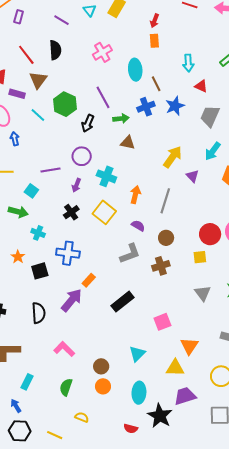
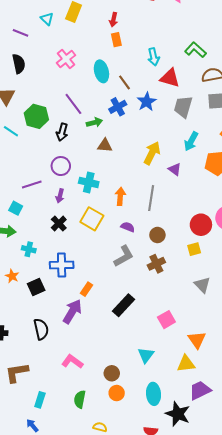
red triangle: (201, 86) -> (170, 78), size x1.5

